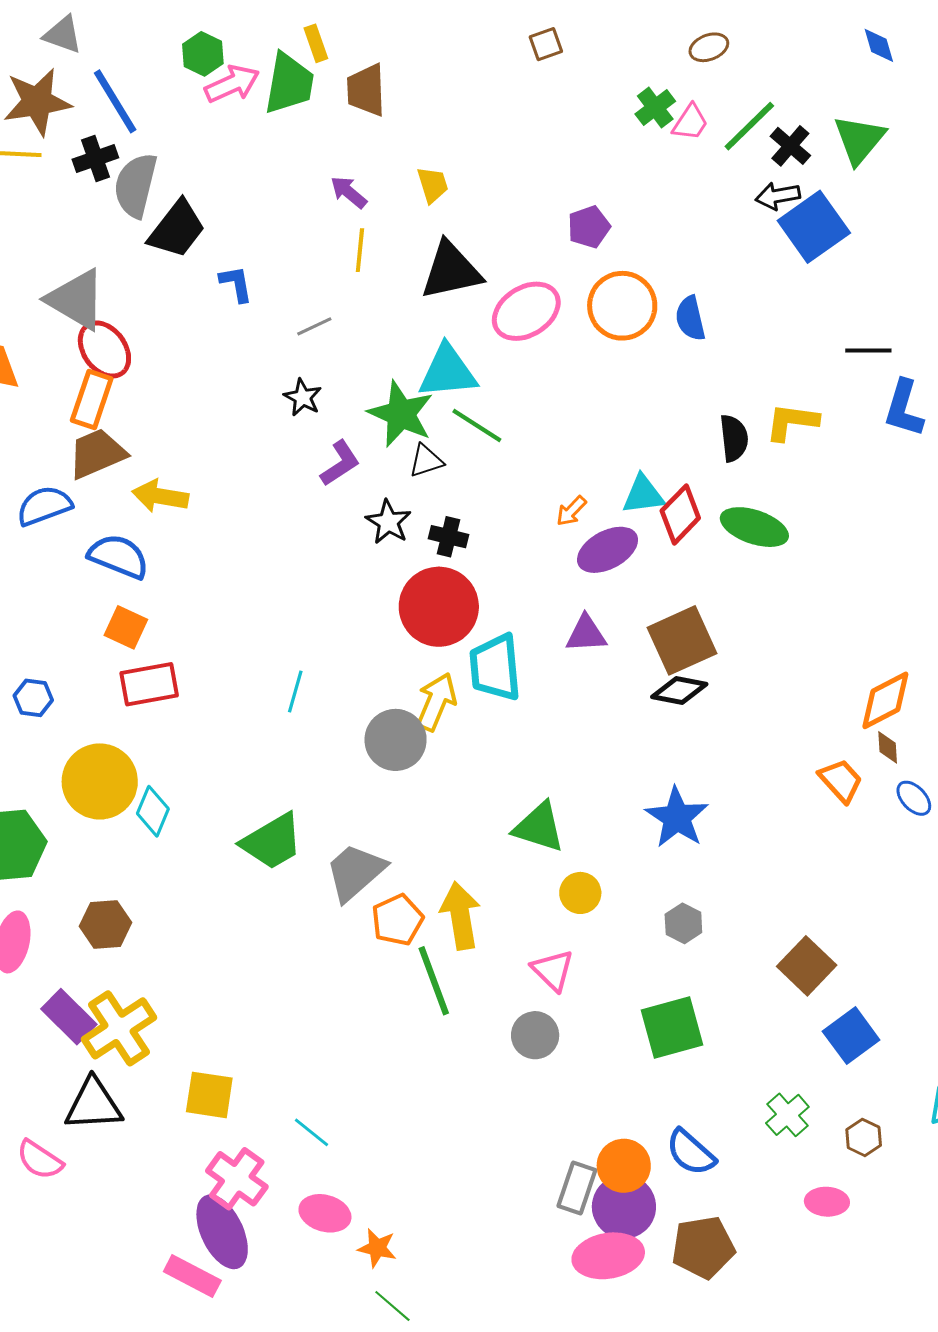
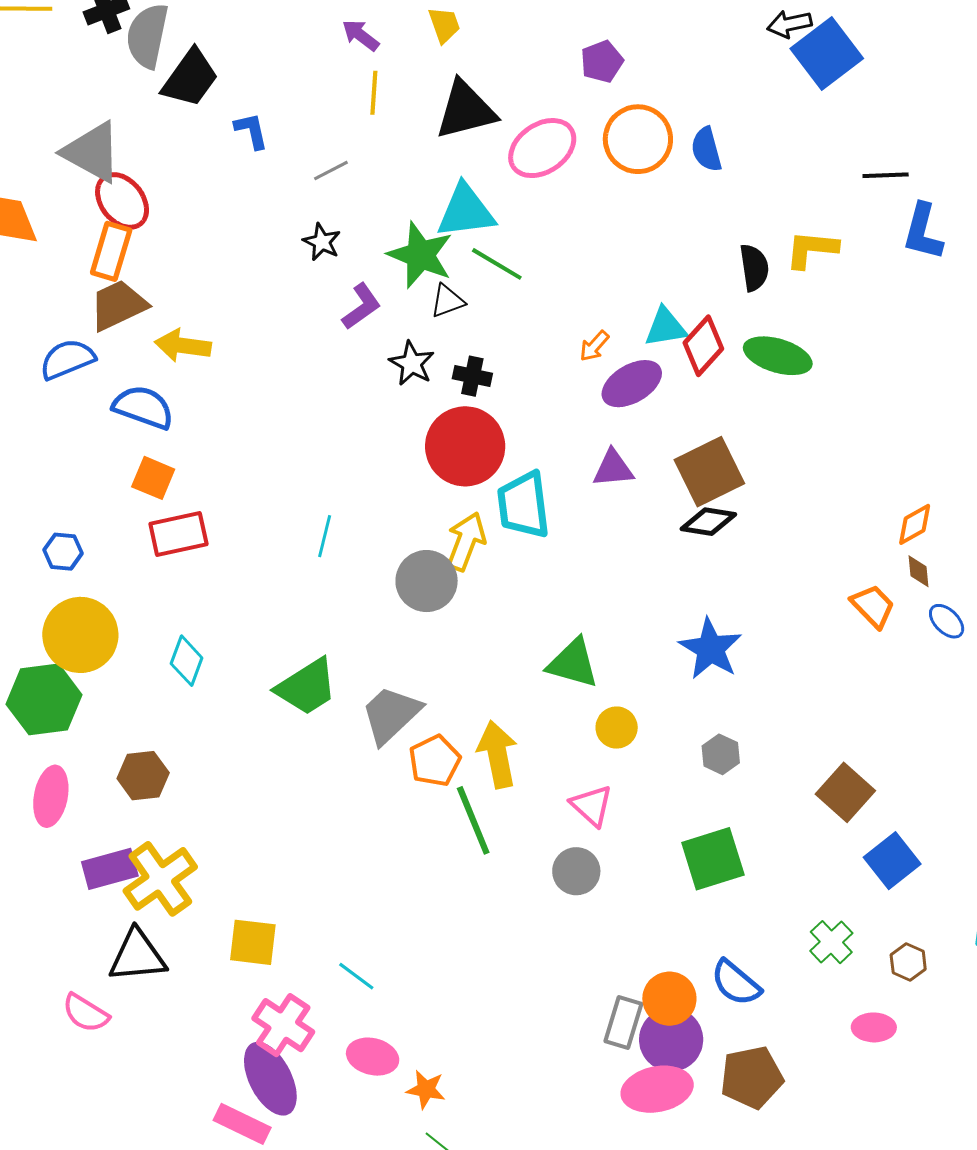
orange diamond: (885, 700) -> (915, 524), size x0.7
yellow circle: (100, 781) -> (80, 635), moved
purple rectangle: (69, 1017) -> (110, 869), turned -58

